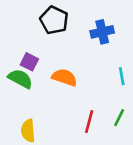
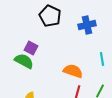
orange semicircle: (64, 77) -> (73, 71), moved

